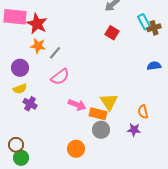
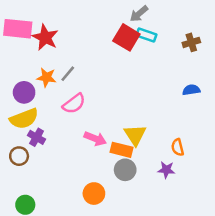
cyan rectangle: (144, 22) -> (146, 35), moved, turned -42
red square: (112, 33) -> (126, 37), moved, size x1.5
orange star: (38, 46) -> (46, 77), moved
yellow semicircle: (20, 89) -> (24, 119), size x1.6
brown circle: (16, 145) -> (19, 156), moved

